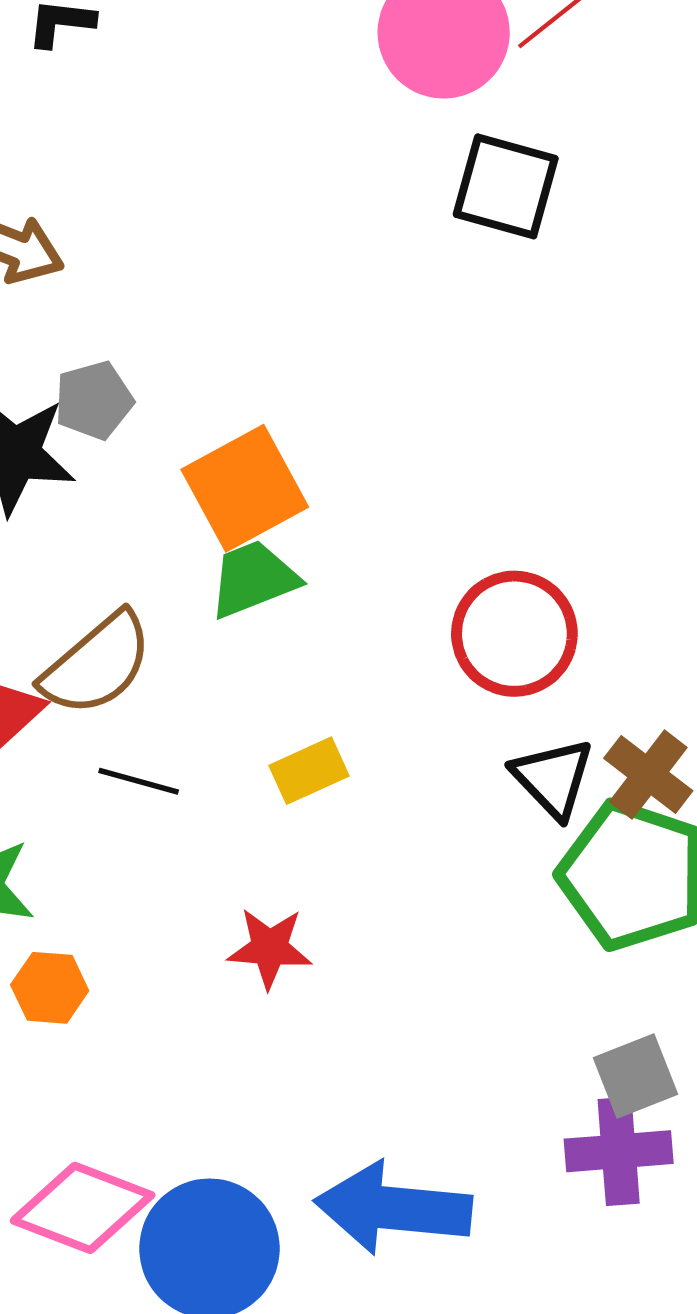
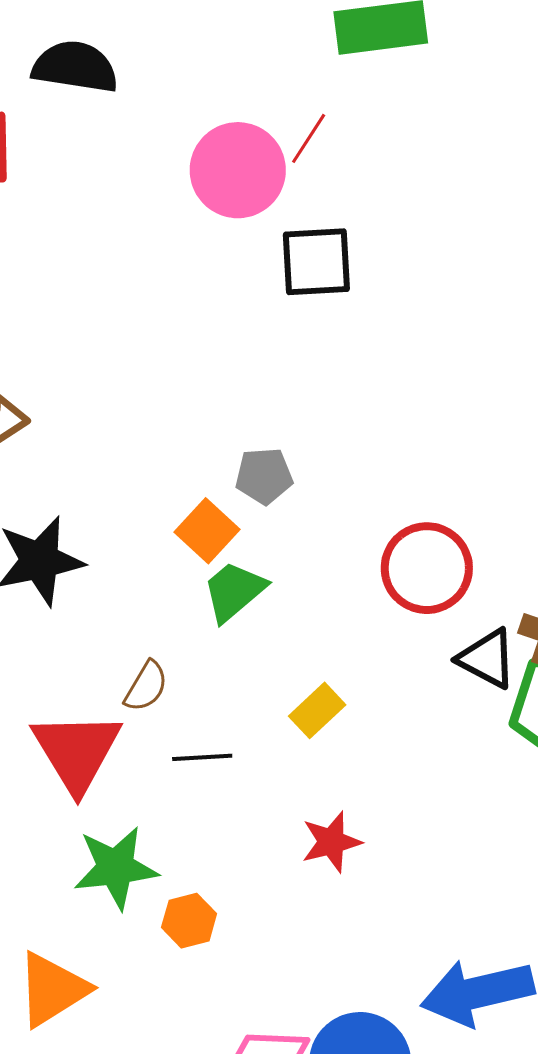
gray pentagon: (94, 400) -> (264, 476), moved, turned 30
orange square: (245, 488) -> (207, 531), size x0.7
brown semicircle: (97, 664) -> (146, 686), size x0.6

